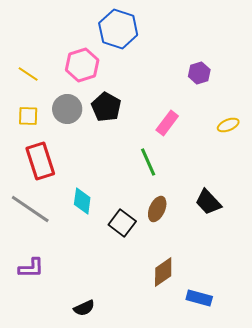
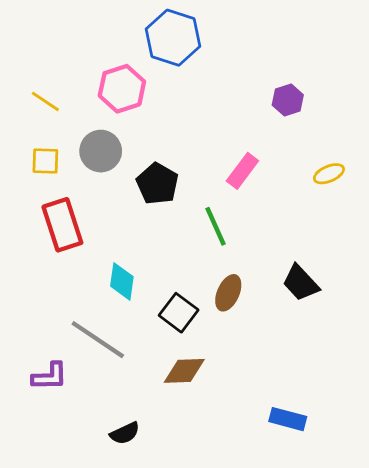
black pentagon: (106, 107) -> (157, 184), moved
gray line: (30, 209) -> (98, 340), moved
brown diamond: (163, 272) -> (184, 371), moved, turned 32

